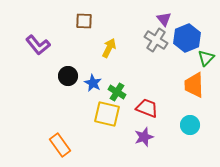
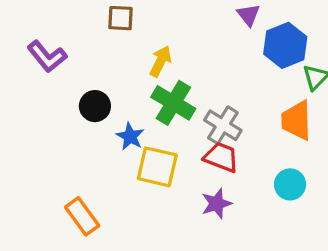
gray cross: (156, 40) -> (223, 125), moved
blue star: (93, 83) -> (130, 136), moved
green cross: (117, 92) -> (173, 103), moved, size x1.5

